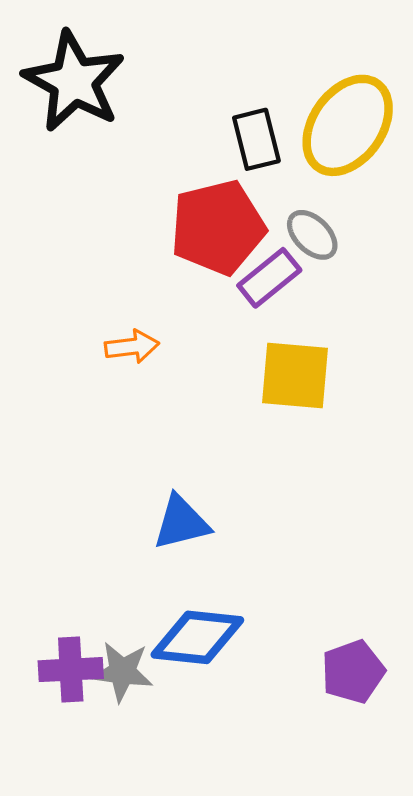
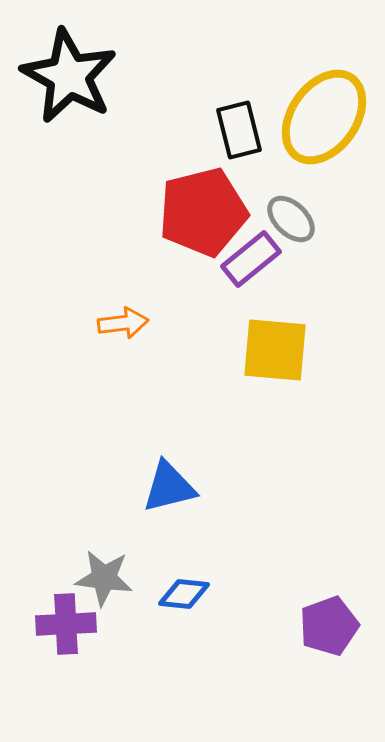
blue diamond: (197, 637) -> (184, 594), size x0.6
gray star: (122, 672) -> (104, 578), moved

